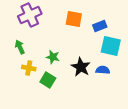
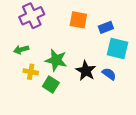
green arrow: (20, 47) -> (21, 50), turned -80
green star: (53, 57) -> (56, 60), size x1.5
blue semicircle: (103, 70) -> (109, 74), turned 32

